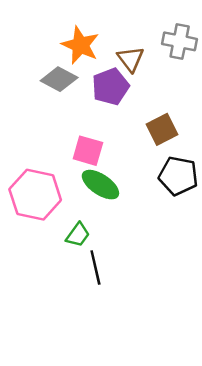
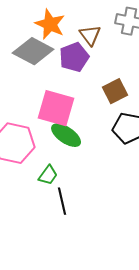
gray diamond: (59, 79) -> (33, 51), size x1.4
pink square: (88, 151) -> (56, 108), size x1.5

